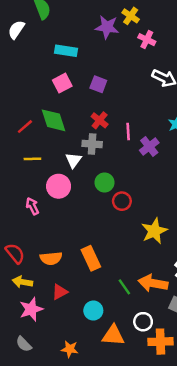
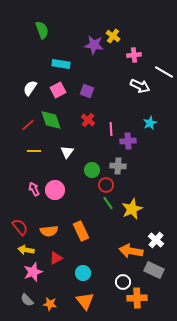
white semicircle: (16, 30) -> (30, 88), moved
pink cross: (147, 40) -> (134, 55), moved, turned -32
gray cross: (92, 144) -> (118, 166), moved
purple cross: (149, 146) -> (128, 141), turned 35
pink circle: (59, 186) -> (55, 190), moved
green line: (124, 287) -> (108, 203), moved
orange triangle: (113, 335) -> (85, 301), moved, turned 48
orange star: (70, 349) -> (50, 304), moved

